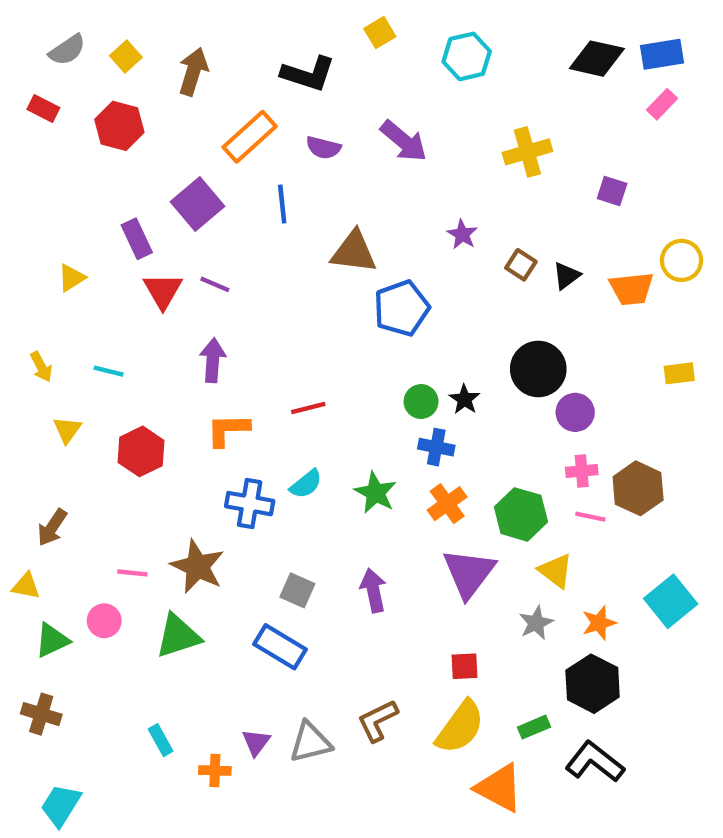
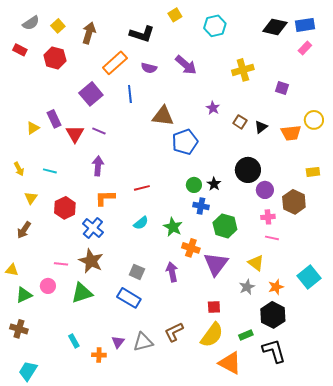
purple rectangle: (137, 239) -> (54, 119), moved
brown hexagon: (638, 488) -> (294, 202), moved
blue cross: (250, 504) -> (93, 228), moved, turned 30
orange cross: (447, 504) -> (191, 248), moved, turned -36
green hexagon: (521, 514) -> (225, 226), moved
brown arrow: (52, 527) -> (24, 230), moved
black L-shape: (595, 762) -> (274, 351), turned 36

